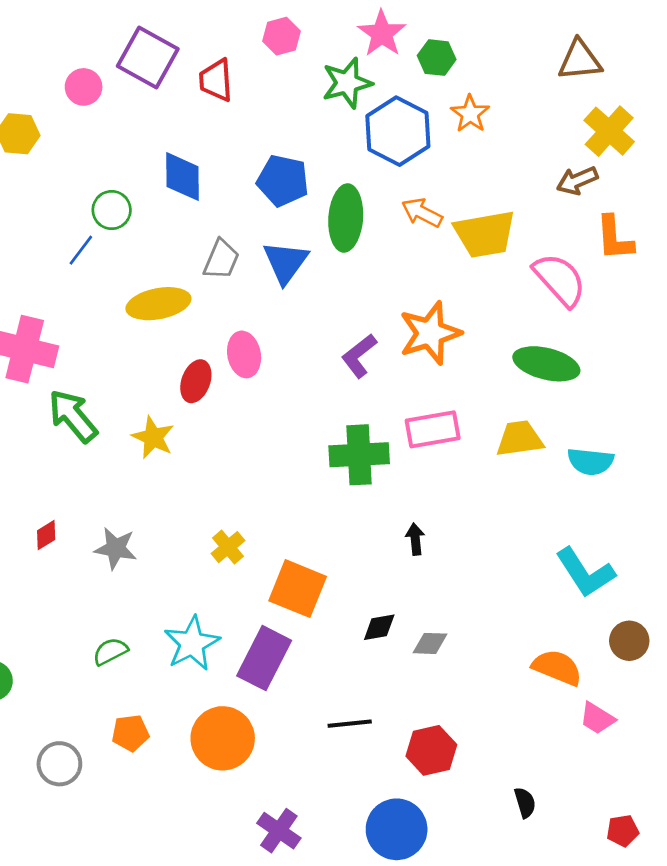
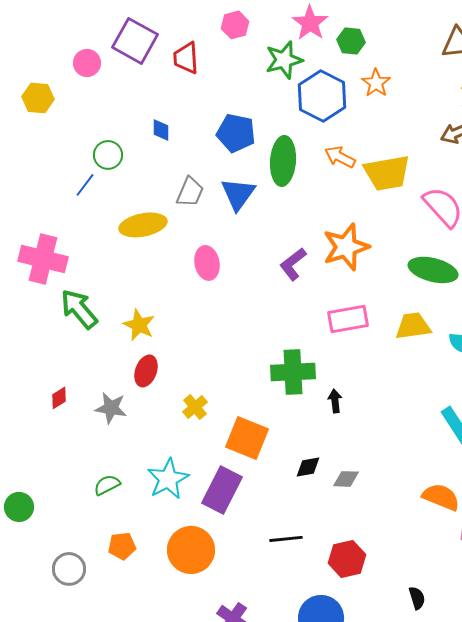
blue diamond: (183, 177) -> (161, 130), size x0.6
red ellipse: (196, 381) -> (146, 371), moved
green cross: (359, 455) -> (293, 372), moved

